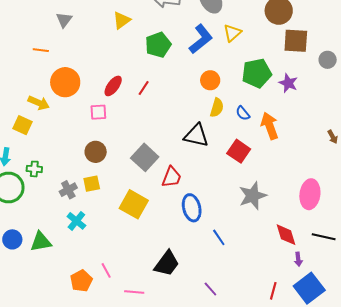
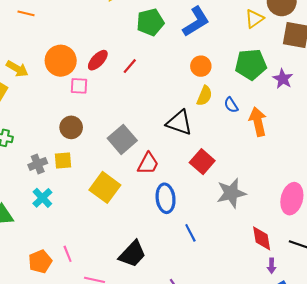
yellow triangle: (232, 33) -> (254, 19), moved
orange circle: (65, 82) -> (61, 61), moved
red square: (239, 151) -> (202, 162), moved

